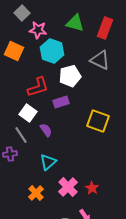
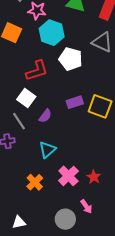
white pentagon: (70, 76) -> (71, 59), turned 30
purple rectangle: (61, 102) -> (75, 102), moved
purple semicircle: (46, 130) -> (45, 116), turned 72

